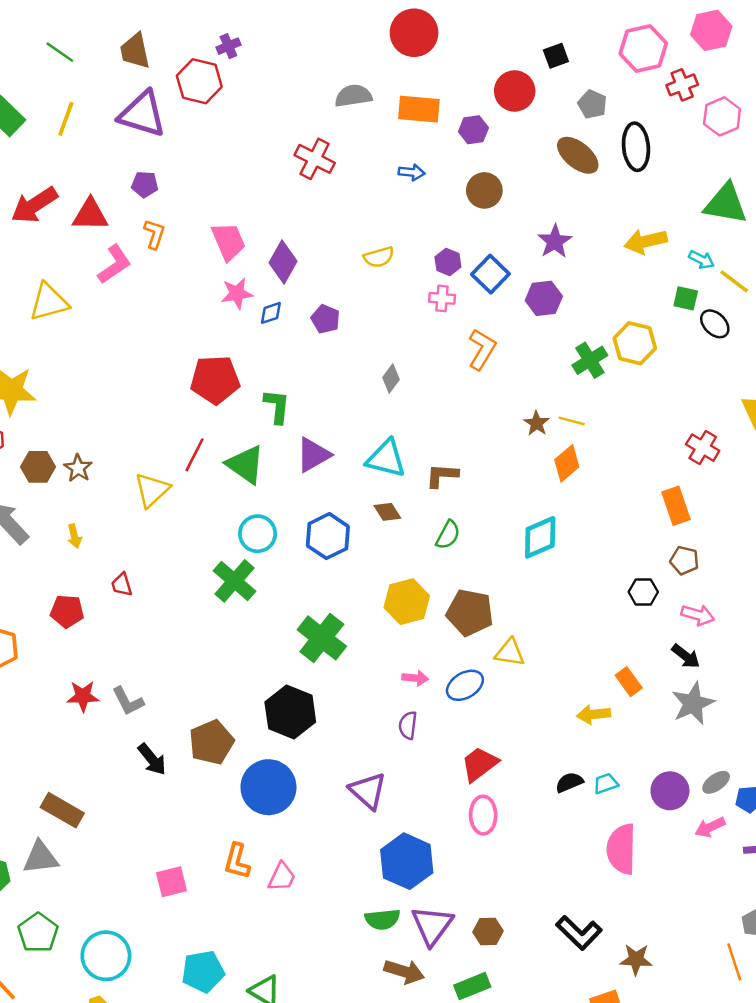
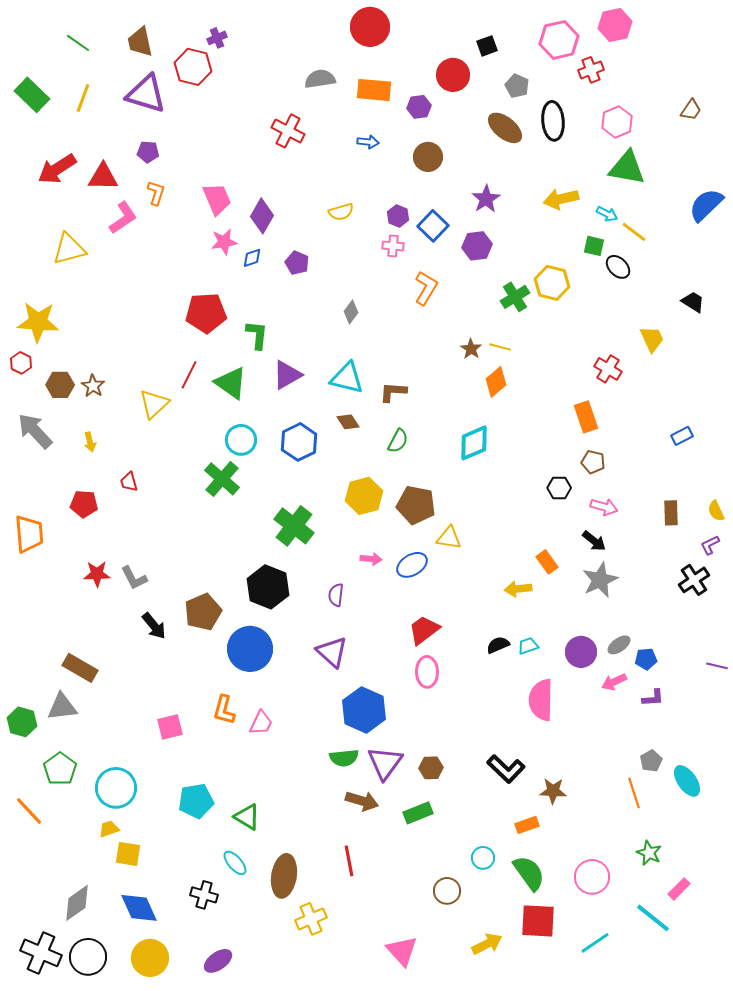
pink hexagon: (722, 116) -> (617, 122), moved
purple semicircle: (408, 725) -> (336, 595), moved

